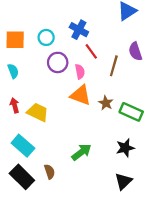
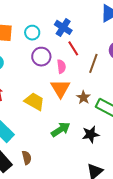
orange triangle: (80, 95) -> (60, 88), turned 35
yellow trapezoid: (38, 112) -> (34, 102), moved
black star: (125, 148) -> (91, 134), moved
green arrow: (81, 152) -> (61, 129), moved

